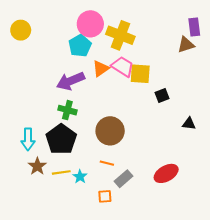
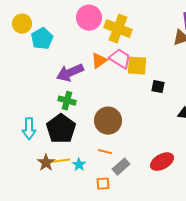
cyan pentagon: (80, 46) -> (42, 39), moved
black square: (162, 96) -> (158, 87), turned 32
brown star: (37, 166) -> (46, 163), moved

